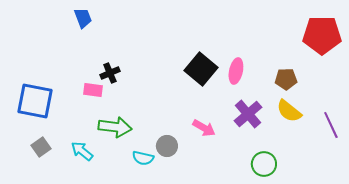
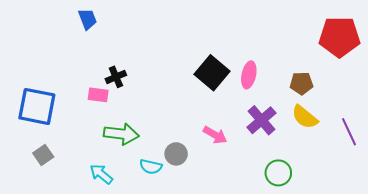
cyan arrow: (82, 151) -> (101, 174), moved

